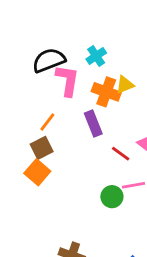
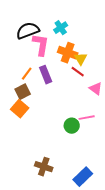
yellow triangle: (125, 85) -> (81, 59), moved, turned -40
purple rectangle: (93, 123) -> (46, 75), moved
red line: (121, 154) -> (78, 72), moved

